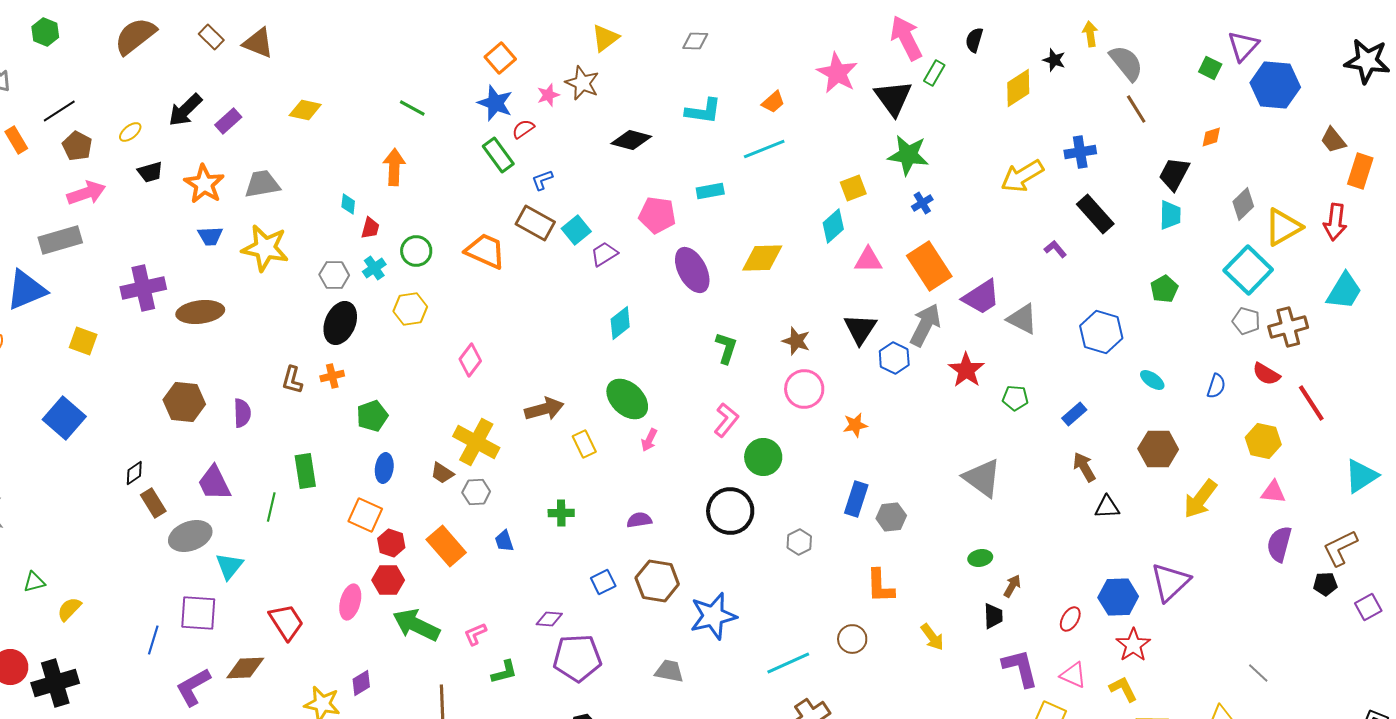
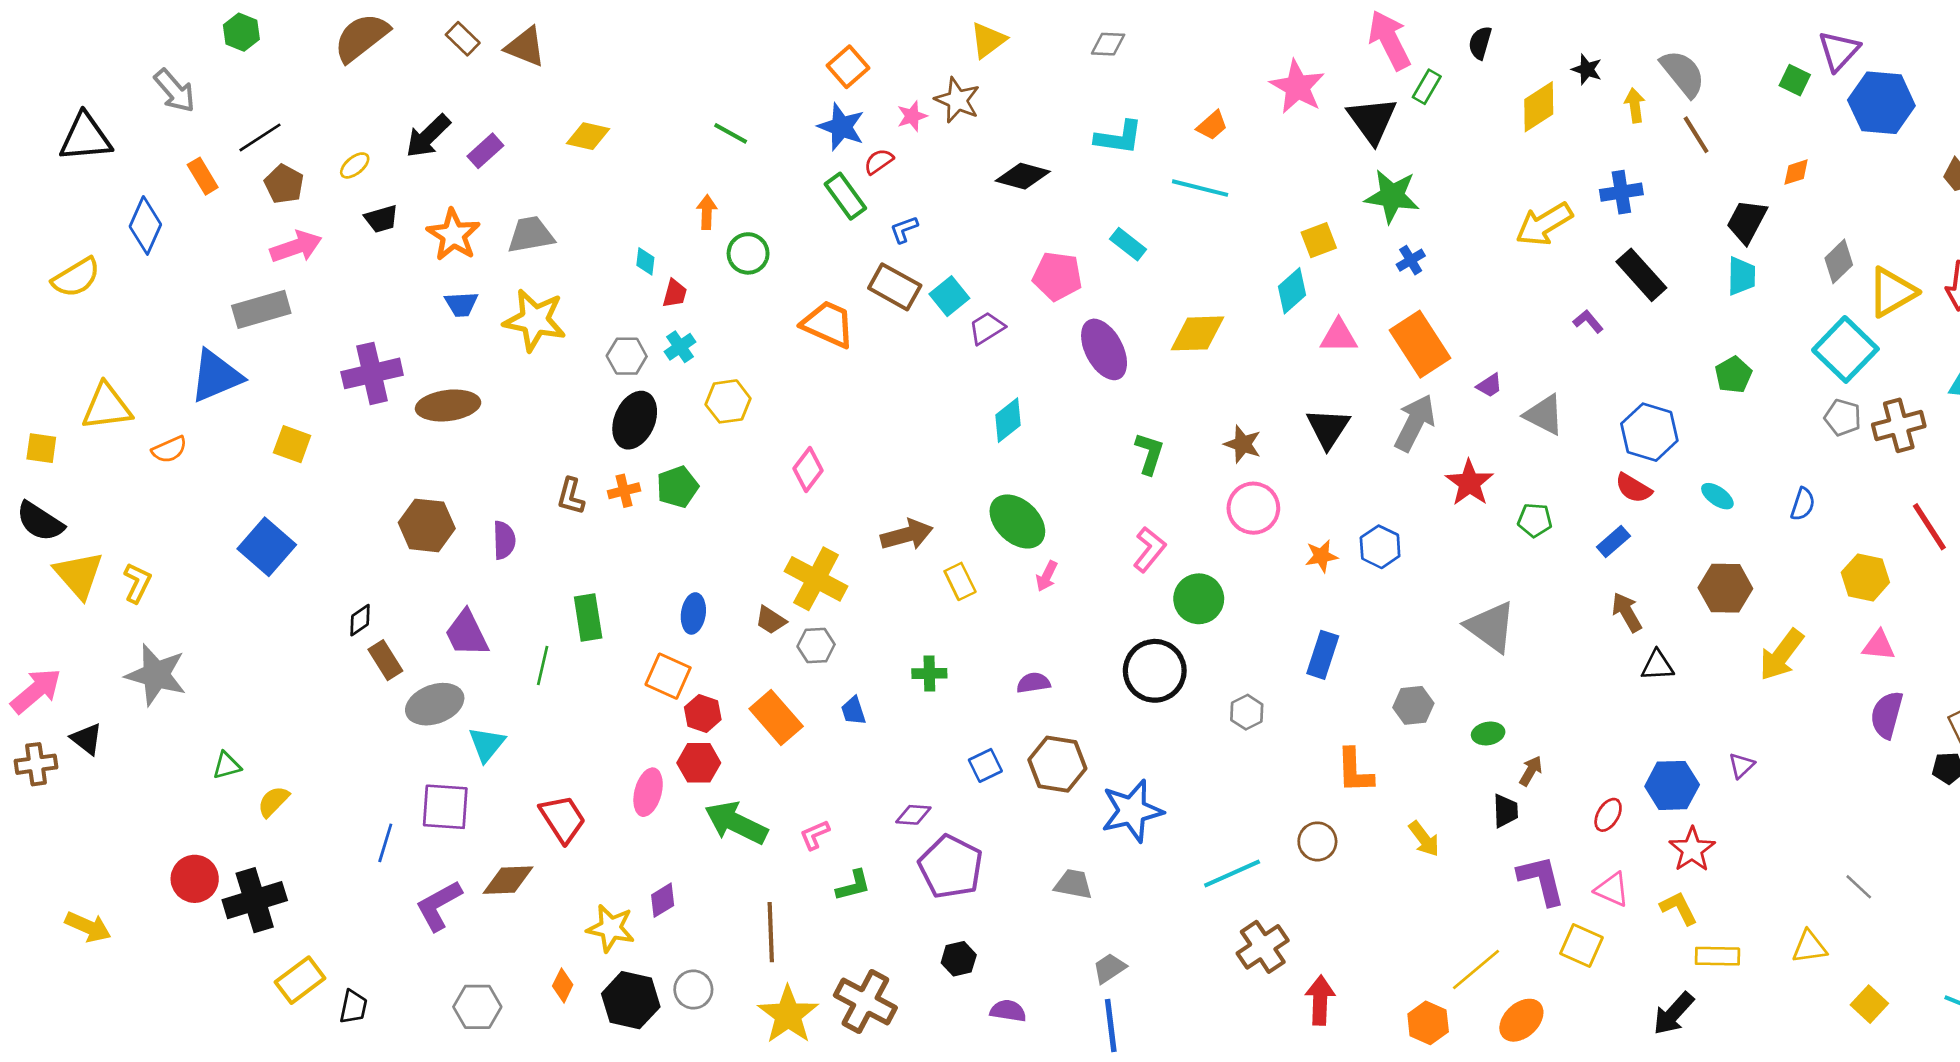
yellow arrow: (1090, 34) -> (1635, 105), moved
cyan line: (764, 149) -> (1200, 188), turned 36
orange arrow: (394, 167) -> (707, 212), size x0.7
cyan rectangle: (710, 191) -> (1128, 244), turned 48
green circle: (416, 251) -> (748, 253), moved
purple trapezoid: (981, 297) -> (1489, 385), size x0.5
blue hexagon: (894, 358) -> (1380, 547), moved
red semicircle: (1266, 374) -> (1633, 488), moved
green pentagon: (372, 416) -> (677, 487), moved
gray hexagon: (891, 517) -> (1413, 705), moved
purple triangle: (1170, 582) -> (1741, 765), size x0.5
purple pentagon: (577, 658) -> (951, 867), turned 30

